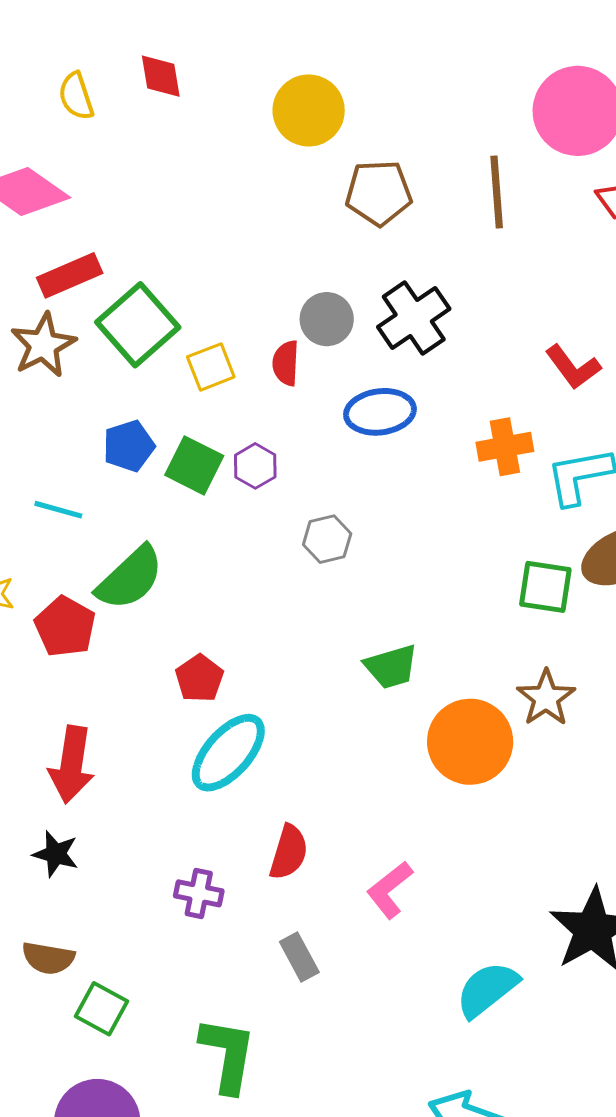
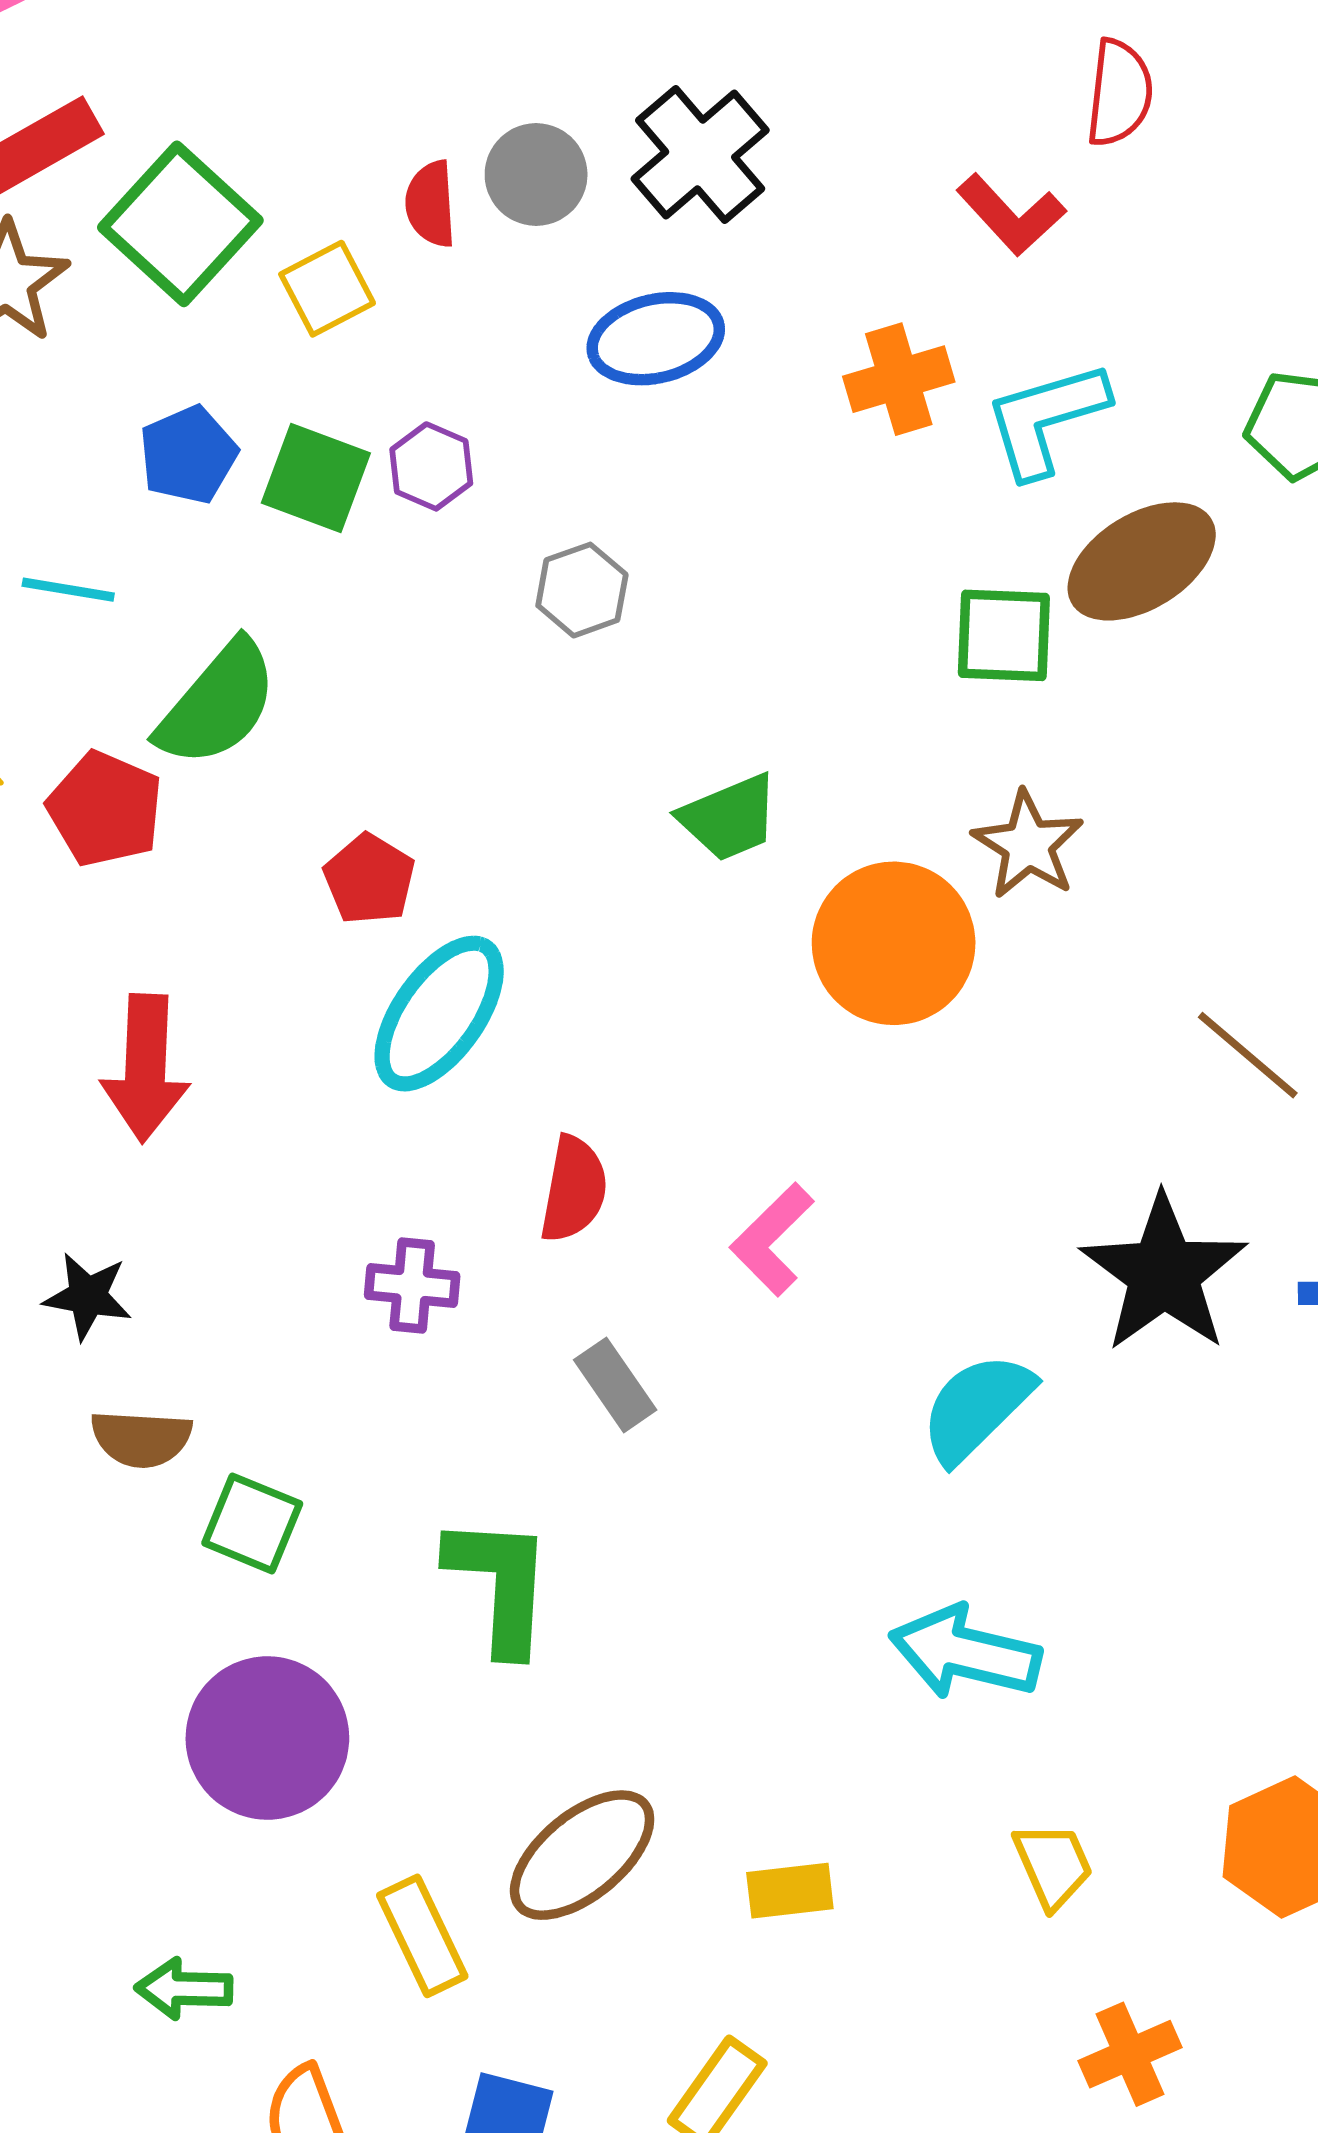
red semicircle: (286, 363) -> (431, 204), moved
black star: (56, 854) -> (88, 1296), moved

